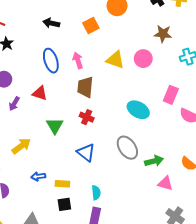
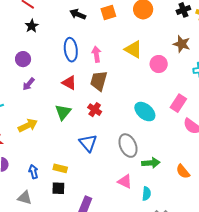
orange square: (91, 26) -> (108, 12), moved
yellow triangle: (115, 60) -> (133, 49), moved
red triangle: (40, 93) -> (69, 83), moved
blue arrow: (38, 176) -> (33, 172), moved, turned 72
pink triangle: (165, 183) -> (125, 181), moved
cyan semicircle: (96, 193) -> (146, 194), moved

